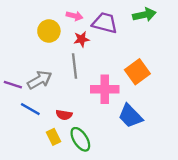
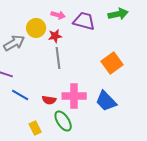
red star: (81, 39) -> (55, 36), moved
gray arrow: (40, 80) -> (14, 43), moved
pink cross: (105, 89) -> (74, 96), moved
yellow rectangle: (54, 137) -> (35, 128), moved

